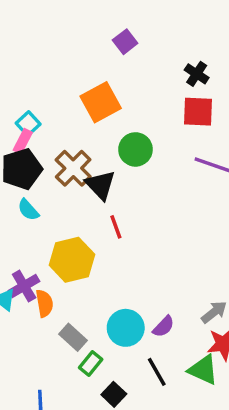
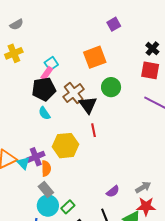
cyan circle: (126, 328) -> (48, 206), moved
gray rectangle: (73, 337) -> (46, 189), moved

